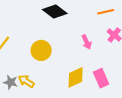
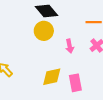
yellow circle: (41, 50) -> (44, 31), moved

